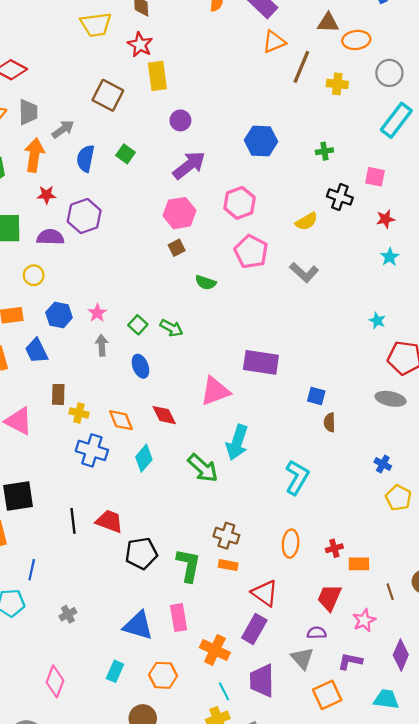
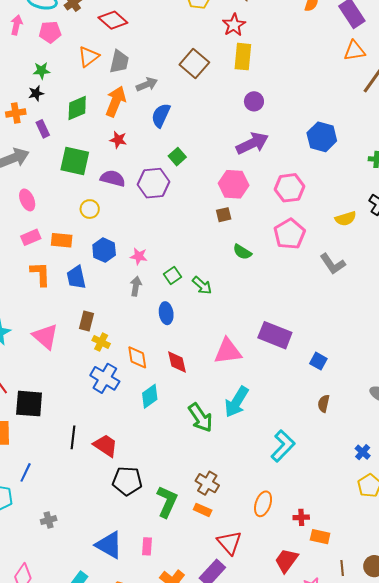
green square: (125, 154) -> (177, 157), moved
purple hexagon: (84, 216) -> (154, 183), moved
pink star: (97, 313) -> (139, 256), turned 30
blue square: (316, 396) -> (318, 361), moved
pink rectangle: (179, 618) -> (147, 546), size x0.7

